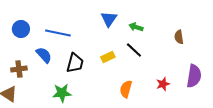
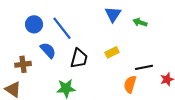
blue circle: (21, 29) -> (34, 24), moved
blue line: (58, 33) -> (62, 28), turned 40
black line: (134, 50) -> (144, 67), moved, turned -54

